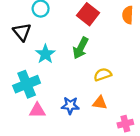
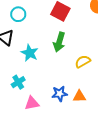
cyan cross: (27, 84) -> (18, 82), size x0.6
orange triangle: (100, 103) -> (79, 96), moved

